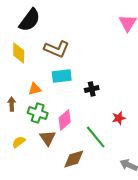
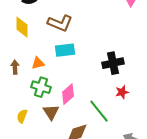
black cross: (92, 89) -> (113, 63), moved, size x1.5
brown arrow: (12, 104) -> (15, 67), moved
yellow semicircle: (19, 142) -> (22, 116), turned -32

